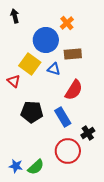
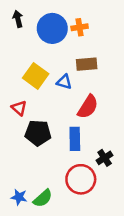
orange cross: (67, 23) -> (80, 27), turned 32
blue circle: (46, 40) -> (52, 28), moved
red triangle: (14, 81) -> (19, 108), moved
blue rectangle: (63, 117) -> (75, 139), turned 30

